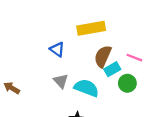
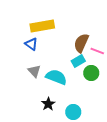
yellow rectangle: (91, 28) -> (42, 26), moved
brown semicircle: (103, 56) -> (81, 43), moved

